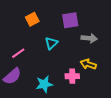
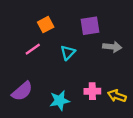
pink line: (18, 53) -> (33, 49), moved
yellow arrow: (88, 64) -> (117, 96), moved

